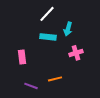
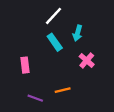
cyan rectangle: (48, 37) -> (55, 42), turned 49
pink cross: (76, 53) -> (87, 60), turned -32

